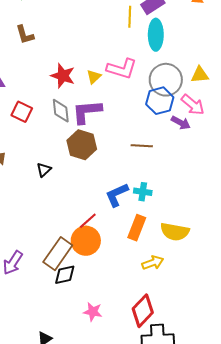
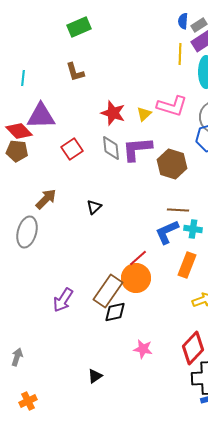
red square: (22, 112) -> (72, 149), turned 30
brown hexagon: (82, 145) -> (172, 164), moved
brown line: (142, 146) -> (178, 210), moved

